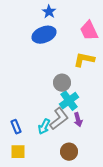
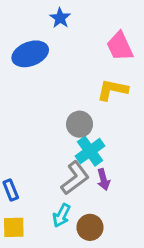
blue ellipse: (44, 35) -> (30, 54), moved
cyan arrow: (44, 127) -> (62, 215), moved

